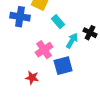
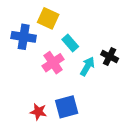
pink cross: (44, 50) -> (53, 63), moved
blue square: (63, 66) -> (67, 107), moved

